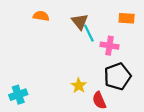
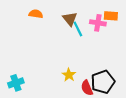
pink cross: (109, 46) -> (98, 23), moved
black pentagon: (117, 76) -> (103, 82), moved

